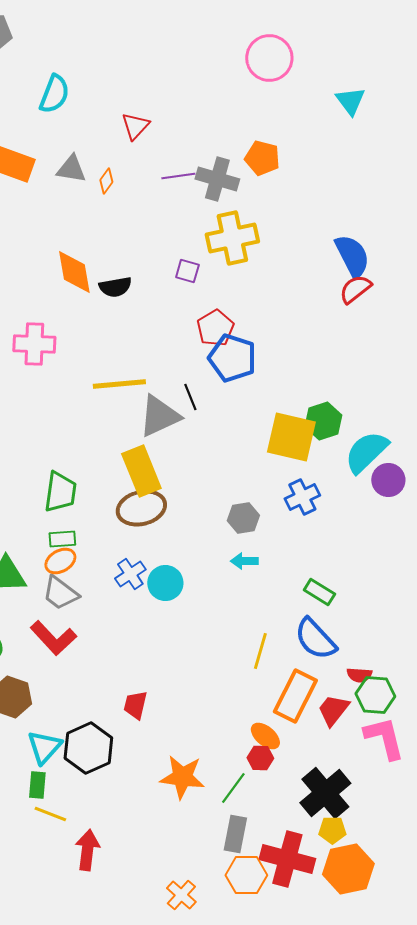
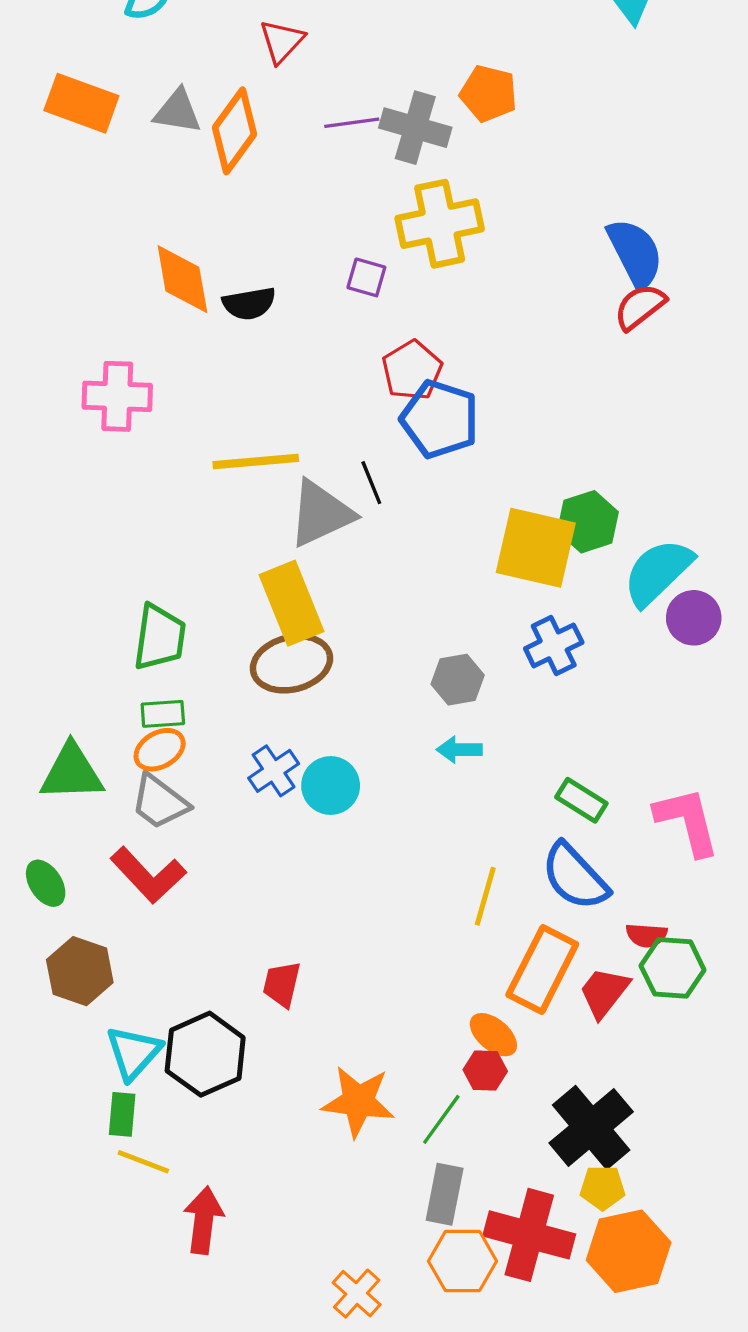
orange diamond: (106, 181) -> (234, 131), size x2.0
pink L-shape: (384, 738) -> (687, 821), moved

